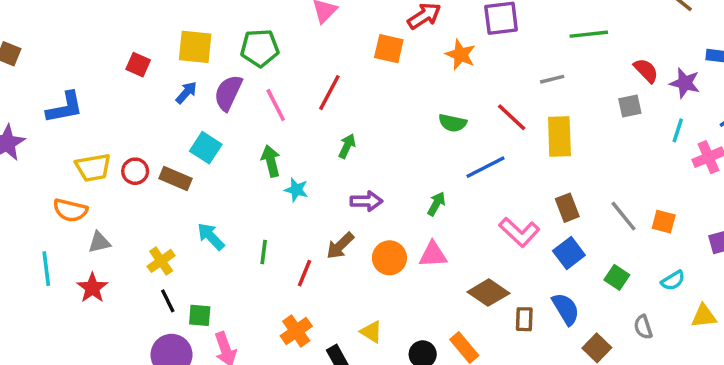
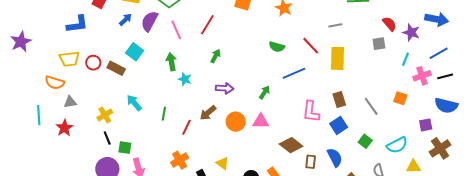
blue L-shape: (65, 108) -> (77, 24), moved
orange square: (664, 222) -> (400, 98), moved
pink L-shape: (519, 232) -> (311, 112), turned 50
cyan semicircle: (673, 281) -> (397, 145), size x1.5

